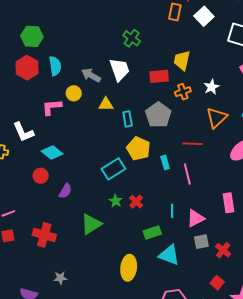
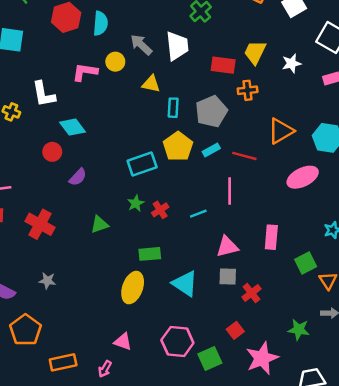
white star: (212, 87) -> (292, 63), moved
cyan rectangle: (165, 162) -> (211, 150), moved, turned 64
cyan line: (172, 211) -> (198, 214), moved, turned 56
green triangle: (91, 224) -> (100, 225), size x0.7
green rectangle: (152, 232) -> (150, 254), moved

